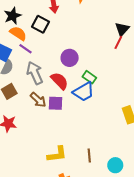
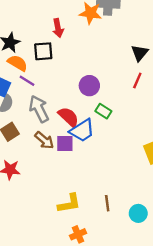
black square: (40, 24) -> (43, 51), turned -30
red line: (118, 42) -> (137, 80), moved
purple circle: (70, 58) -> (89, 86), moved
blue trapezoid: (84, 92) -> (82, 131), moved

